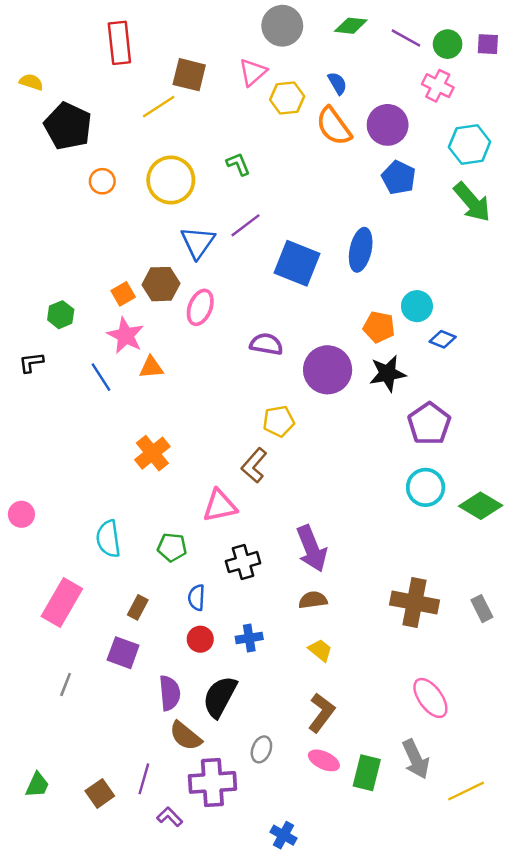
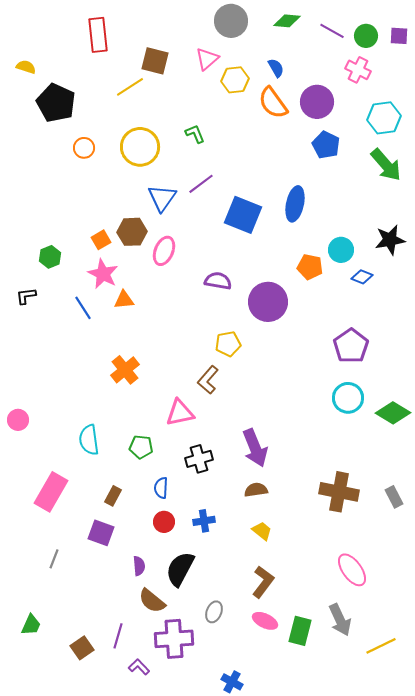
black star: (388, 373) -> (390, 240), moved
purple semicircle: (170, 693) -> (139, 566), size x0.7
green trapezoid: (37, 785) -> (31, 625), moved

